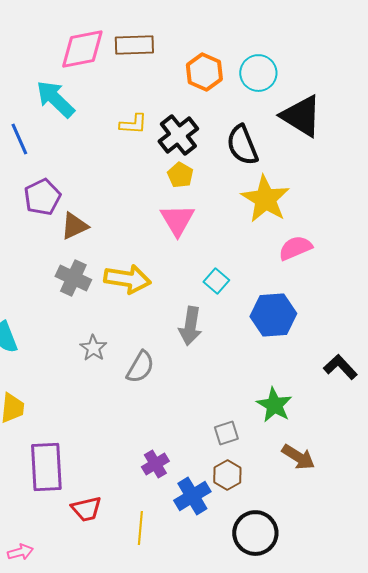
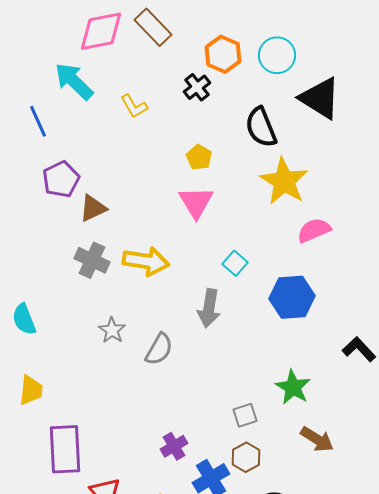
brown rectangle: (134, 45) -> (153, 27), turned 48
yellow L-shape: (133, 124) -> (134, 106), moved, turned 56
black cross: (178, 135) -> (197, 87), moved, size x0.7

